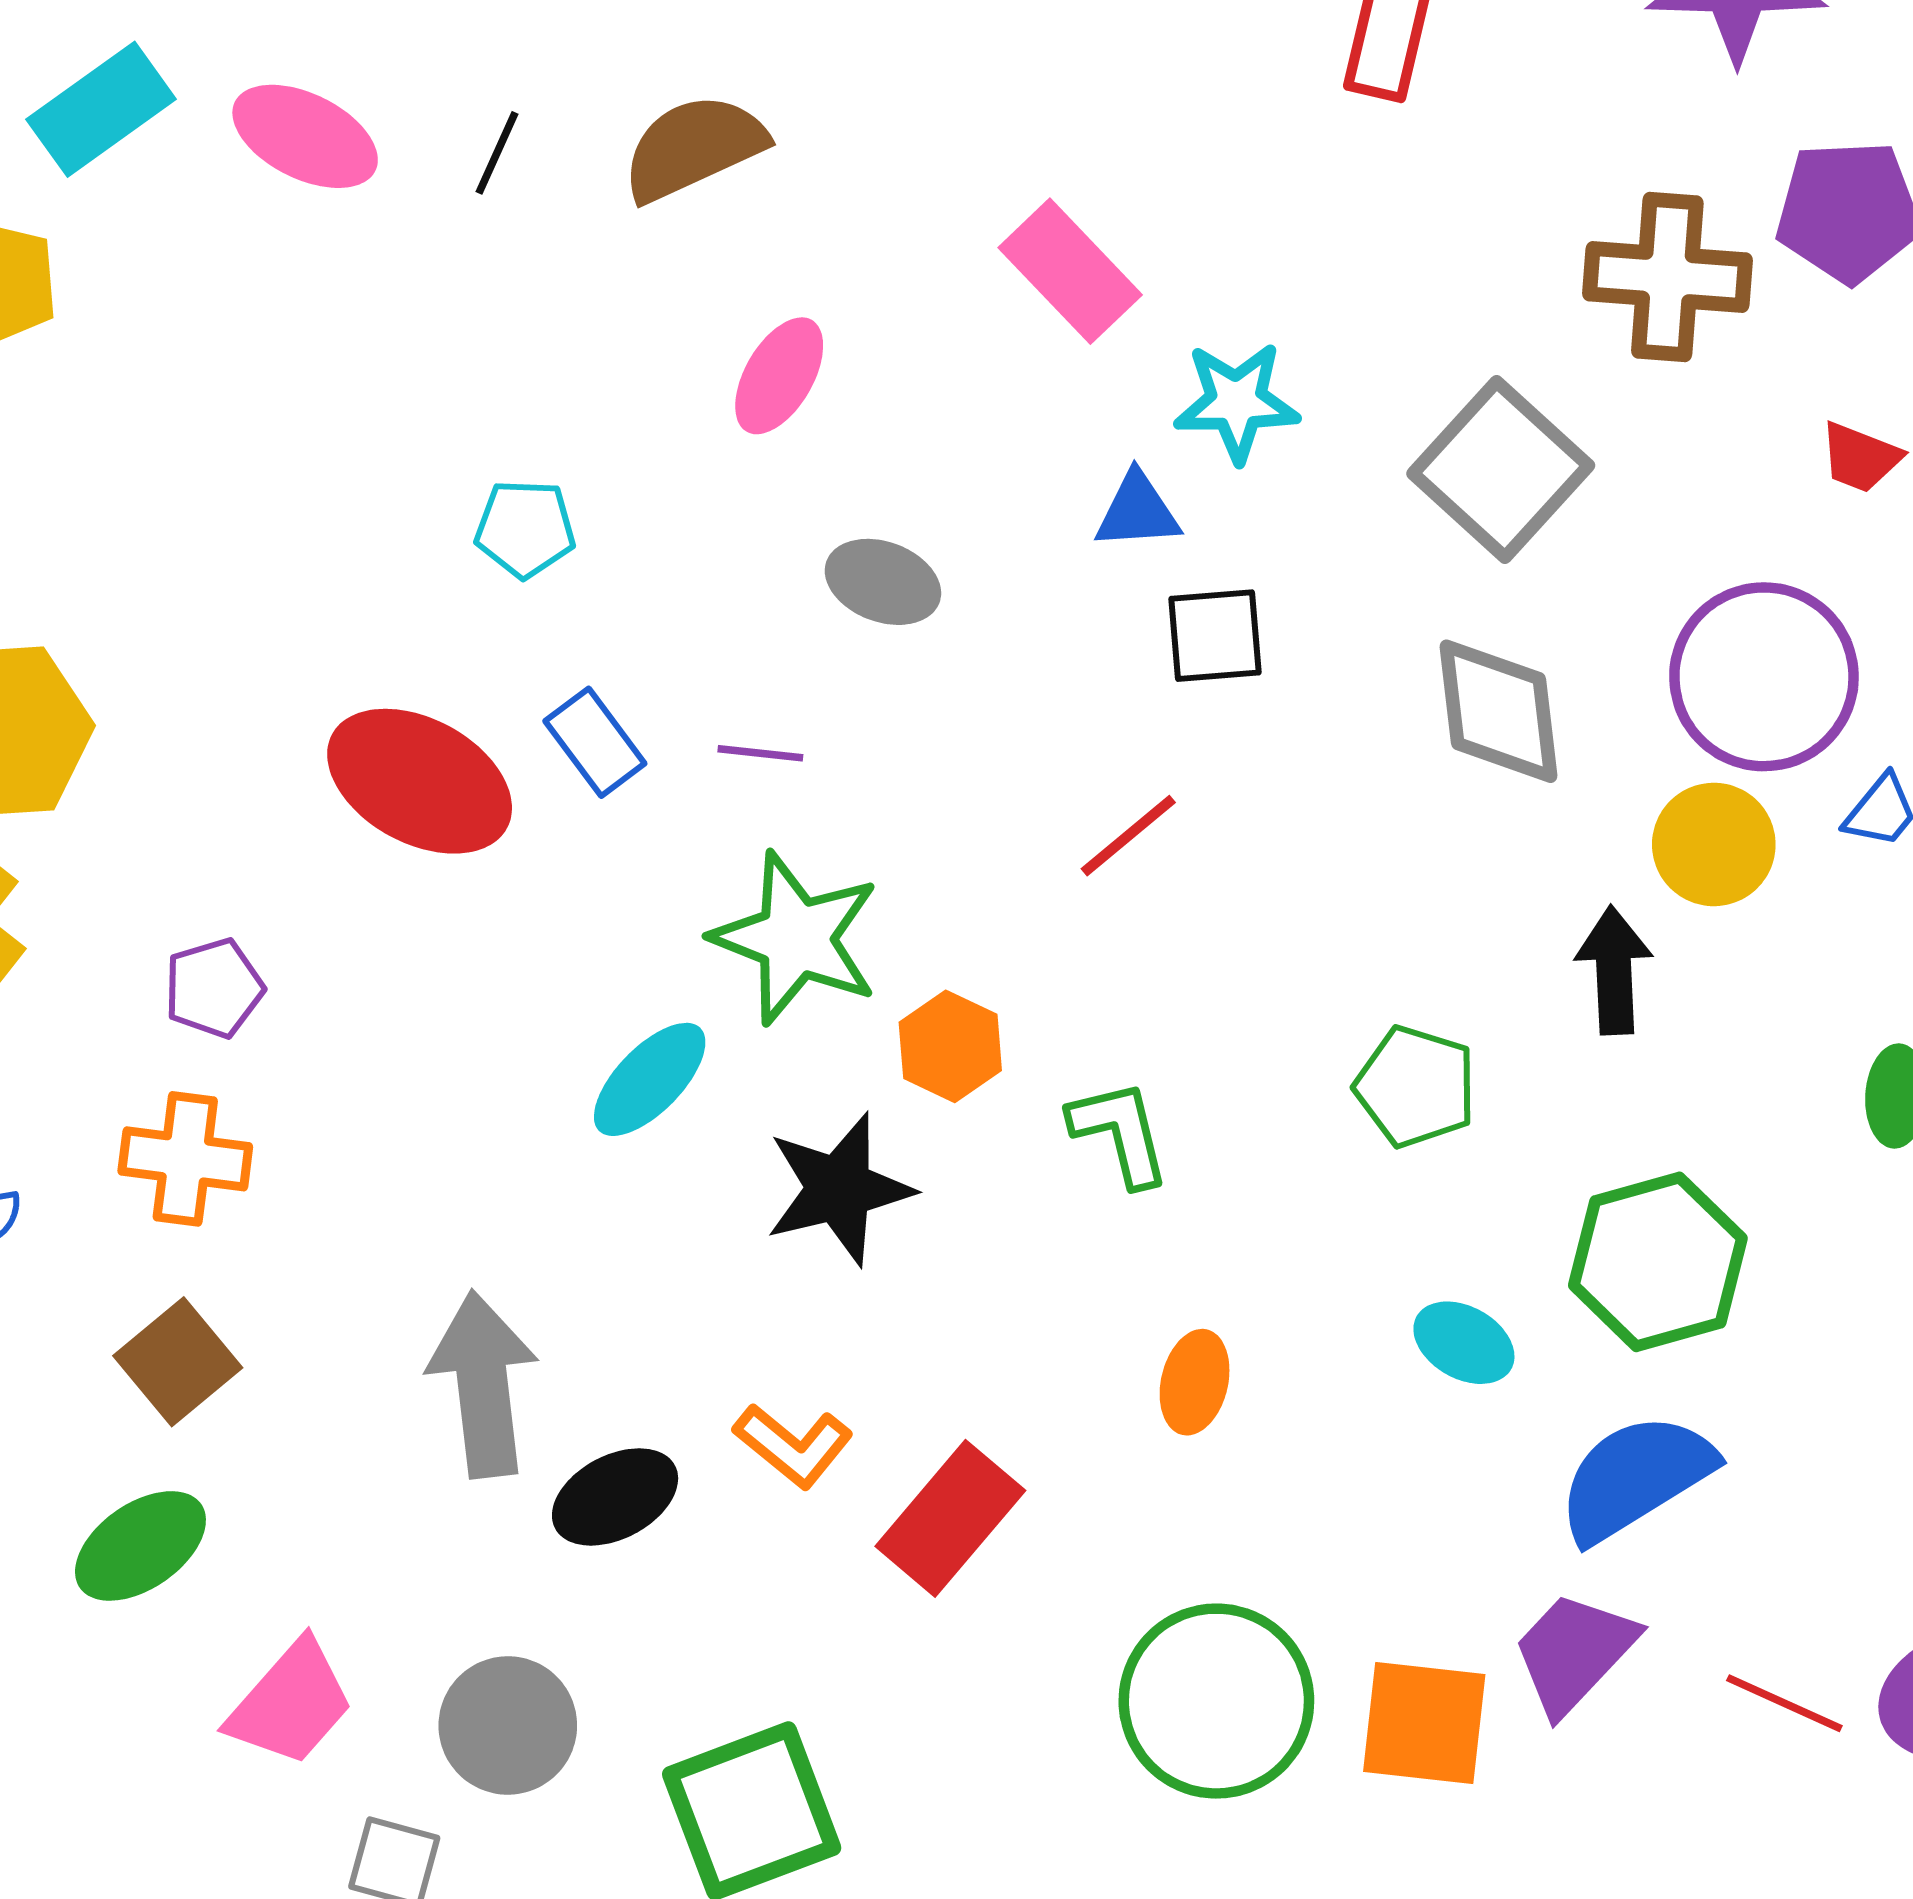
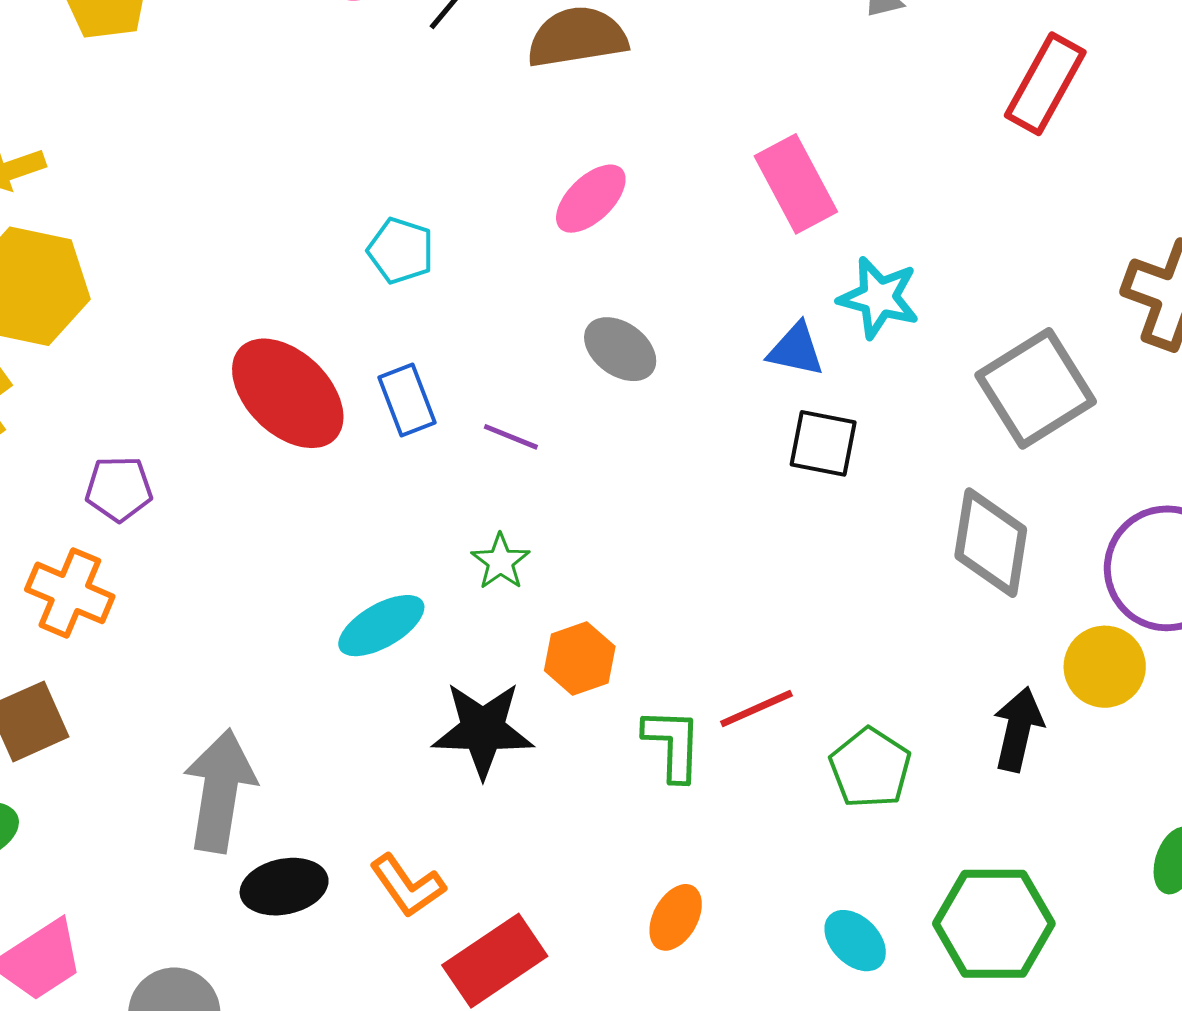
red line: (1128, 836) -> (756, 709), moved
green star: (796, 938) -> (500, 562), size x0.5

